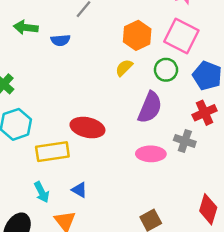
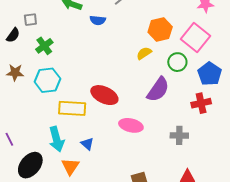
gray cross: (185, 141) -> (179, 135), moved, turned -30
pink ellipse: (151, 154) -> (131, 125), moved
cyan arrow: (42, 192) -> (57, 139), size x1.4

